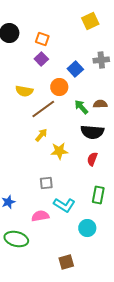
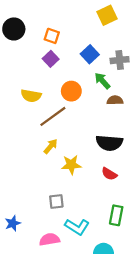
blue square: (75, 69) -> (90, 54), moved
brown semicircle: (100, 104) -> (115, 100), moved
green arrow: (81, 107) -> (102, 81), moved
red semicircle: (92, 159) -> (109, 174), turned -80

